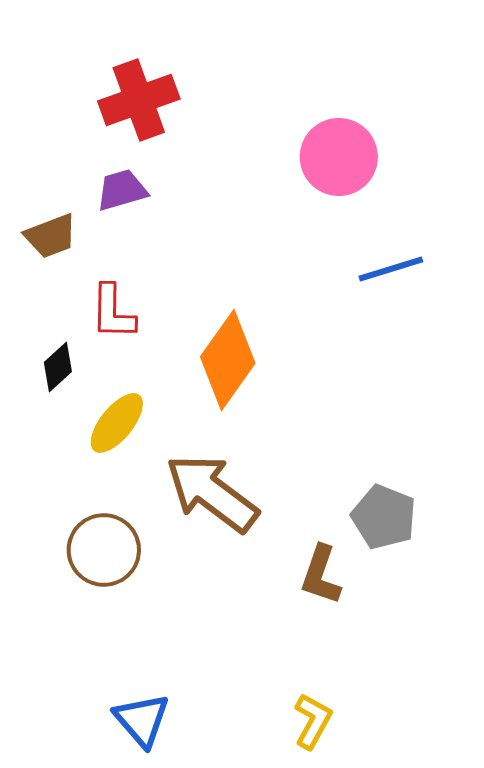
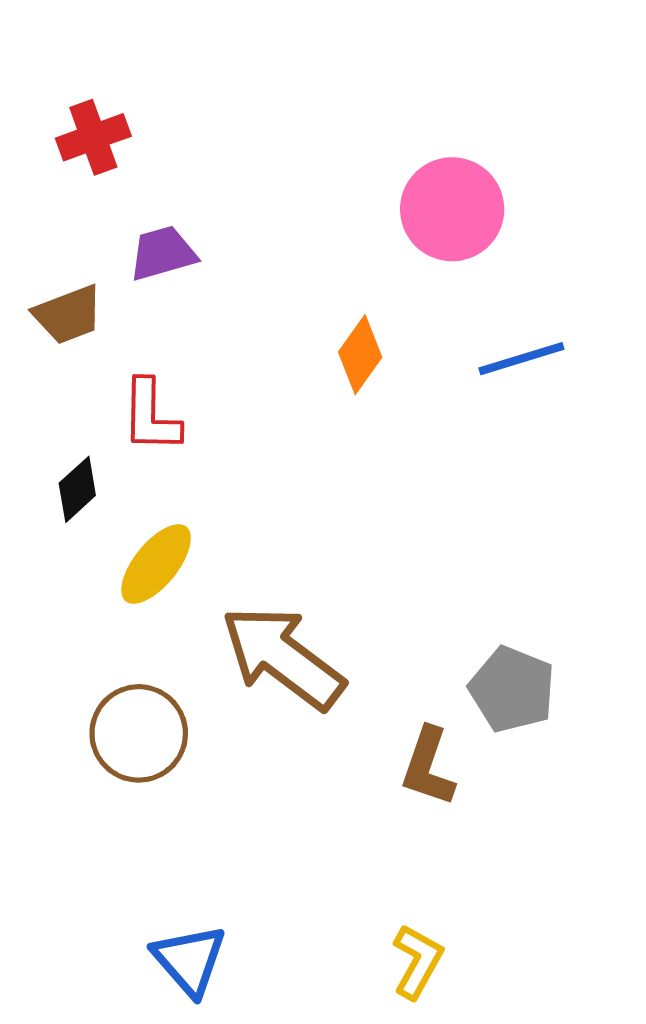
red cross: (139, 100) -> (93, 137), moved, size x0.7
orange diamond: (228, 360) -> (360, 355), moved, size x0.6

